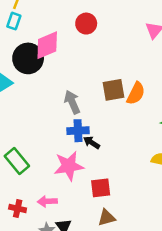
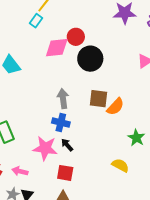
red circle: (86, 24) -> (76, 37), moved
black circle: (28, 58) -> (90, 59), moved
black arrow: (92, 142) -> (67, 145), moved

